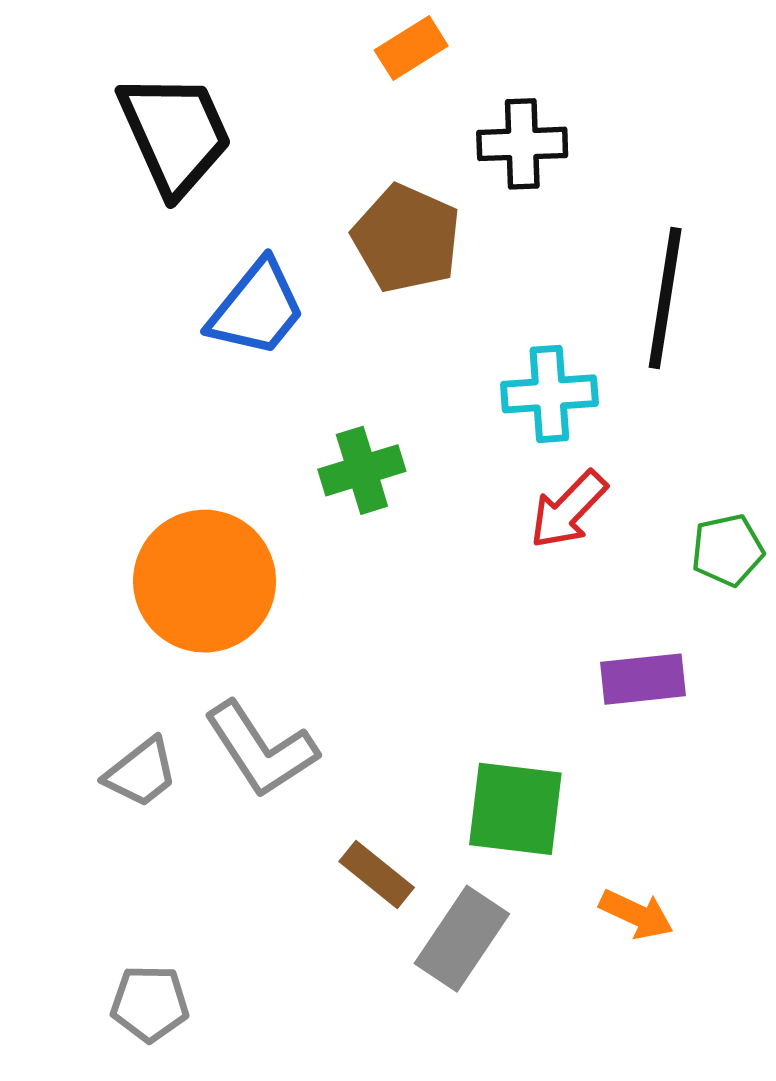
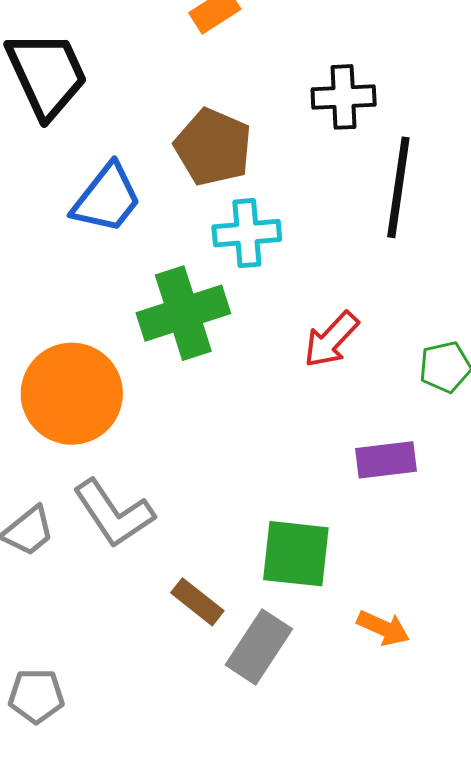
black cross: (522, 144) -> (344, 97), moved
cyan cross: (549, 394) -> (247, 233), moved
green cross: (362, 470) -> (183, 313), size x1.5

